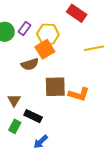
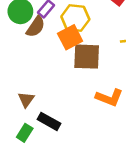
brown semicircle: (30, 64) -> (36, 27), moved, turned -42
brown square: (55, 87) -> (87, 57), moved

